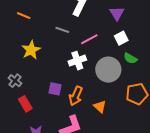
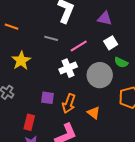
purple triangle: (117, 13) -> (105, 18), turned -42
red rectangle: (25, 104) -> (29, 122), moved, turned 49

